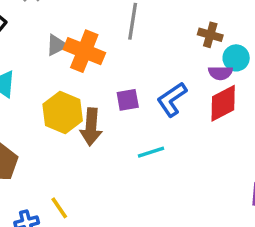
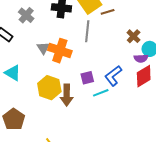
brown cross: (210, 35) -> (134, 36), turned 32
gray triangle: (57, 45) -> (43, 48), turned -32
cyan line: (151, 152) -> (101, 93), moved

